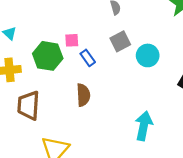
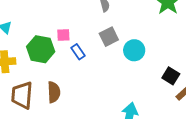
brown semicircle: (83, 95) -> (54, 92), moved

